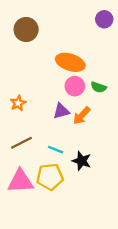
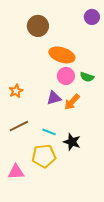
brown circle: (26, 29) -> (38, 26), moved
pink triangle: (20, 181) -> (16, 172), moved, size x0.7

